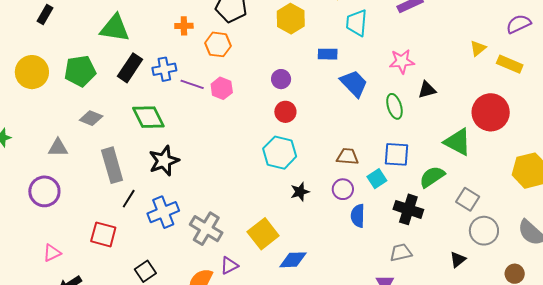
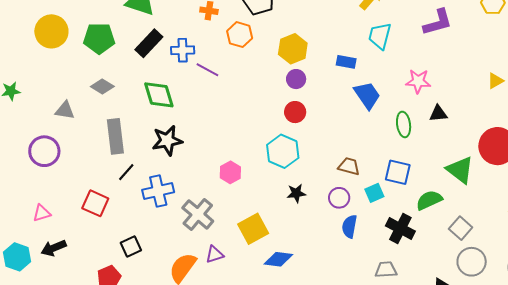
yellow hexagon: (291, 19) -> (293, 49), moved
pink hexagon: (222, 88) -> (230, 172), moved

